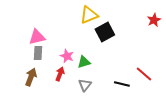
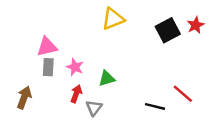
black square: (105, 32) -> (168, 30), moved
pink star: (67, 56) -> (75, 67), moved
brown arrow: (31, 77) -> (24, 98), moved
gray triangle: (85, 85) -> (94, 108), moved

